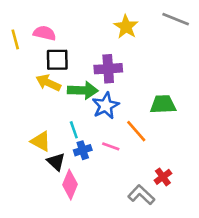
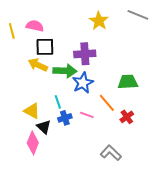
red cross: (163, 177) -> (127, 117), moved
pink diamond: (70, 185) -> (33, 143), moved

